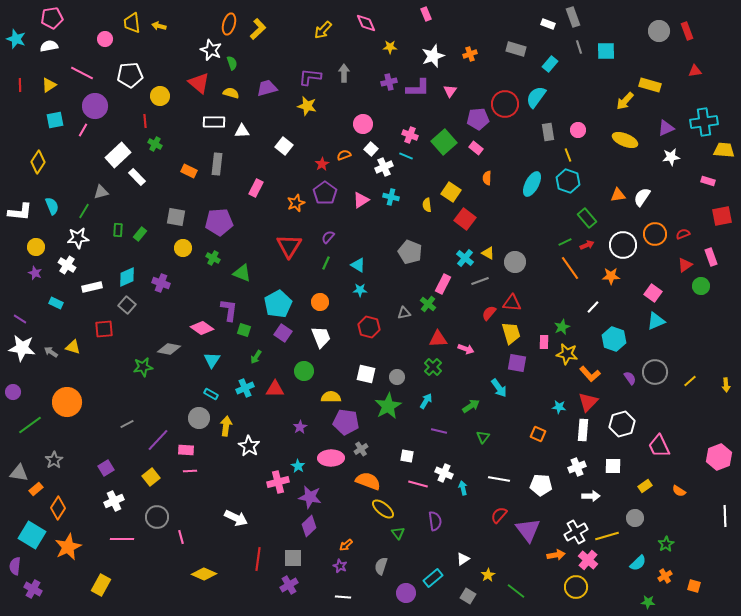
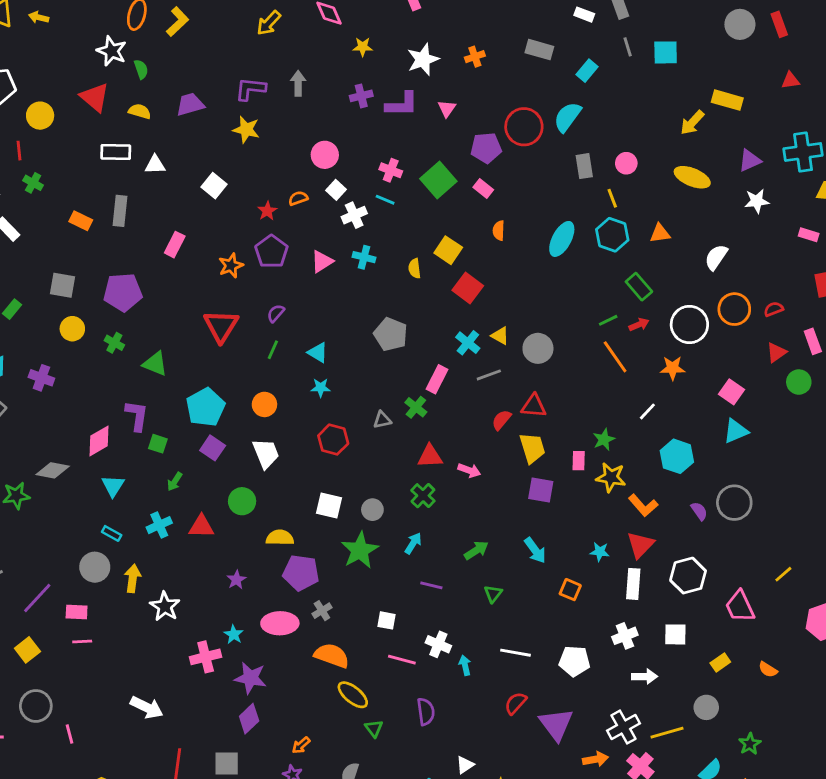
orange triangle: (618, 195) -> (660, 233), moved
pink diamond: (202, 328) -> (99, 441), turned -65
yellow line: (690, 381) -> (783, 574), moved
cyan arrow: (499, 388) -> (535, 550), moved

